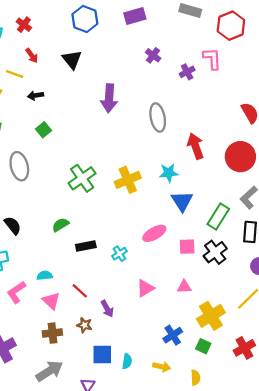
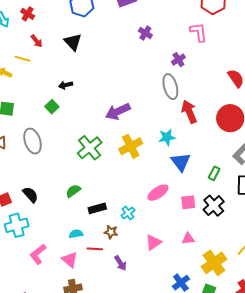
purple cross: (187, 72) -> (178, 60), moved
black arrow: (36, 95) -> (66, 85), moved
purple arrow: (109, 98) -> (118, 112), moved, turned 65
gray ellipse: (158, 118) -> (170, 87), moved
green rectangle: (218, 216) -> (214, 173), size x0.6
cyan semicircle: (45, 275) -> (76, 234), moved
red line: (80, 291) -> (95, 249), turned -35
brown star: (84, 325) -> (111, 232), moved

